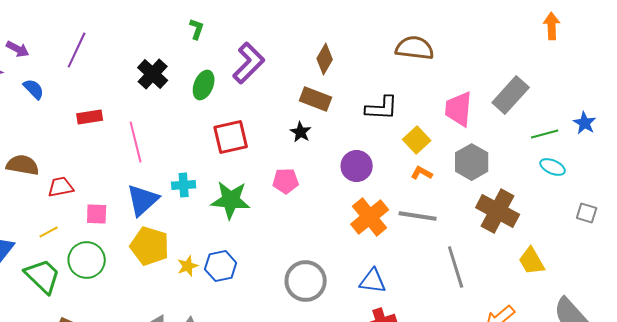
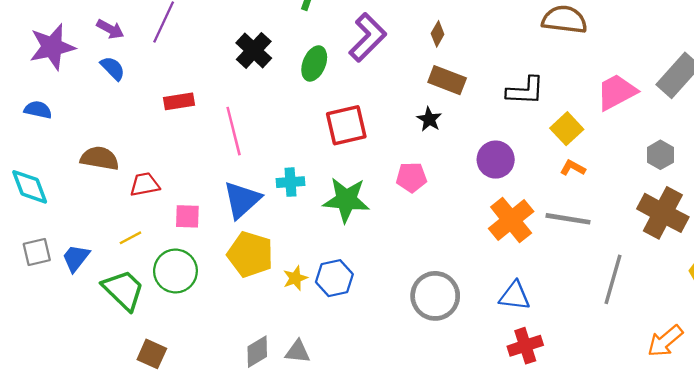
purple arrow: (18, 49) -> (110, 29), moved
brown diamond: (325, 59) -> (438, 34), moved, size x0.7
pink trapezoid: (459, 109) -> (617, 92), turned 57
gray hexagon: (472, 162) -> (660, 155), moved, size x0.7
gray line: (456, 267) -> (613, 279), turned 33

